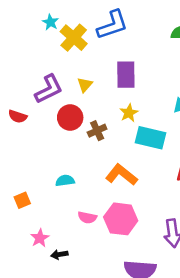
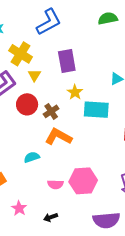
yellow cross: (74, 38) -> (21, 54), moved
orange L-shape: (121, 175) -> (58, 137), moved
black arrow: (59, 254) -> (51, 217), moved

